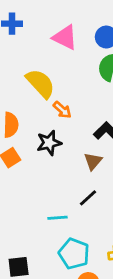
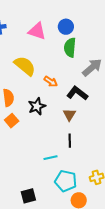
orange arrow: (62, 110) -> (51, 82), moved
black line: (88, 198) -> (70, 141), turned -40

